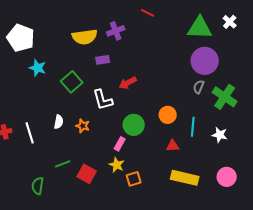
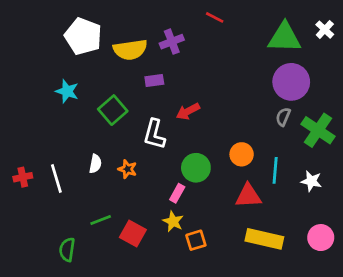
white pentagon: (21, 38) -> (83, 36), moved
white L-shape: (103, 100) -> (154, 134), turned 30
red triangle: (173, 146) -> (248, 196), size x1.5

